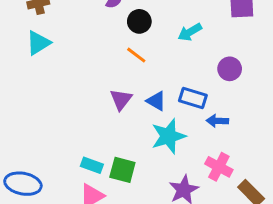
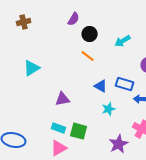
cyan triangle: (38, 43) -> (32, 68), moved
purple triangle: (121, 99) -> (63, 99), moved, turned 42
cyan star: (168, 136) -> (109, 109), size x0.6

